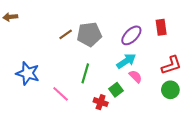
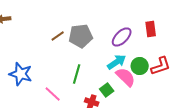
pink semicircle: (135, 76) -> (126, 77), size x1.5
green circle: (170, 90) -> (140, 66), moved

